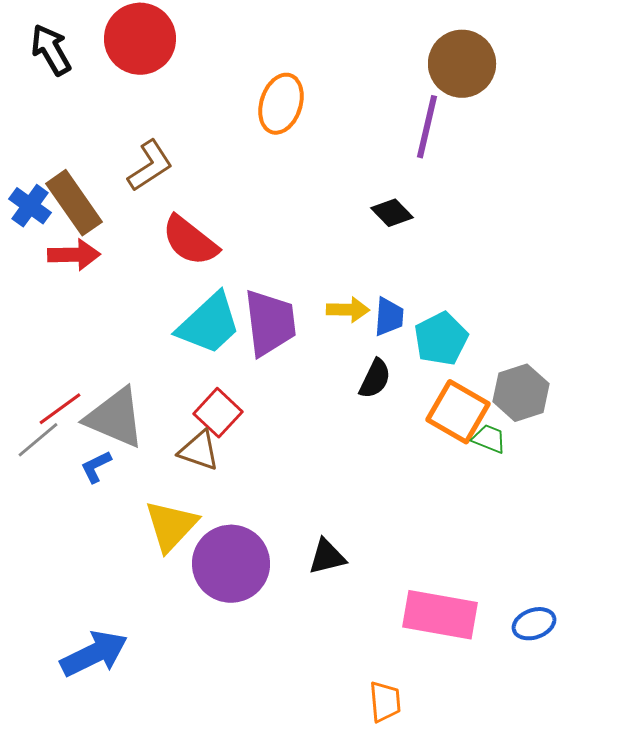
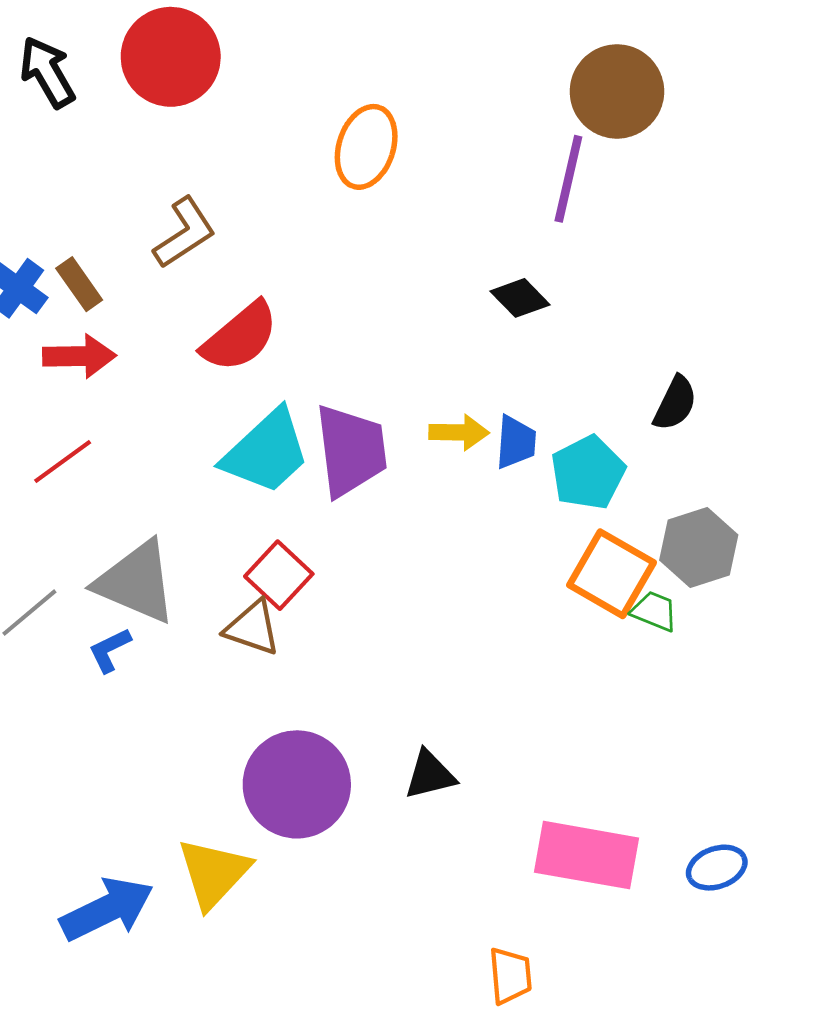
brown rectangle: (74, 203) -> (79, 284), size x0.6
red semicircle: (190, 241) -> (240, 337), turned -78
black semicircle: (375, 379) -> (675, 403), moved
red line: (60, 409) -> (63, 462), moved
yellow triangle: (171, 526) -> (214, 873), moved

